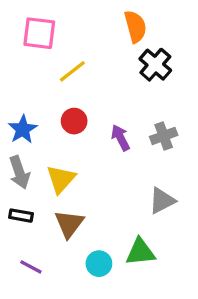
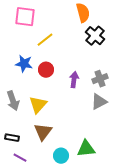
blue star: (23, 129) -> (24, 64), moved, turned -30
purple arrow: (121, 138) -> (74, 80), turned 35
gray triangle: (162, 201) -> (99, 102), moved
black rectangle: (21, 216) -> (12, 138), moved

